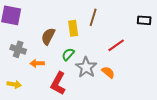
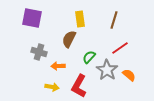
yellow rectangle: (73, 28) -> (80, 19), moved
red line: (116, 45) -> (120, 48), moved
yellow arrow: (14, 84) -> (52, 87), moved

